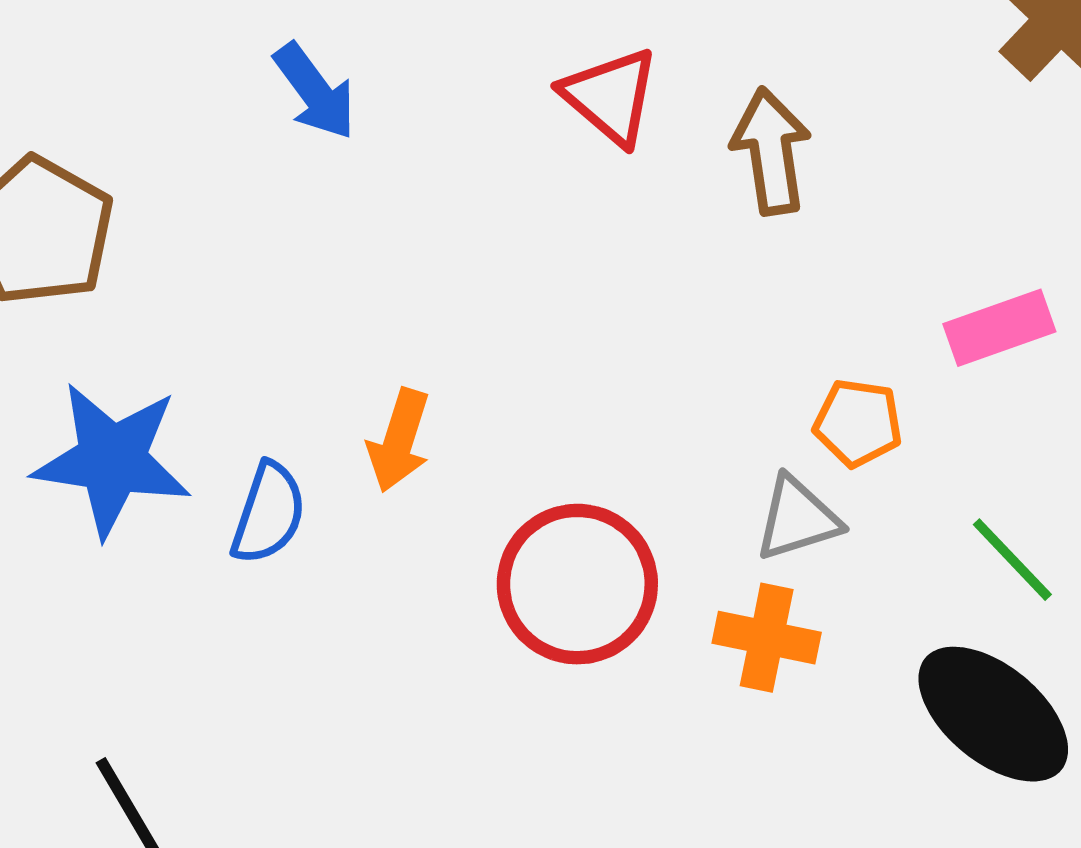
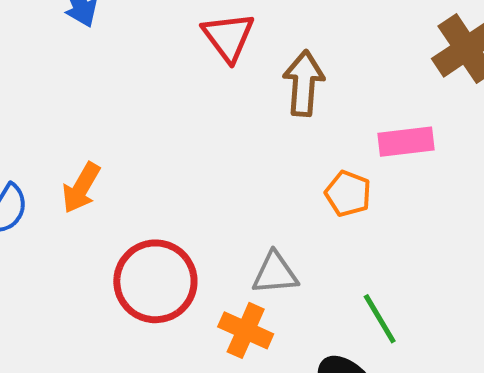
pink rectangle: (999, 328) -> (406, 142), moved
orange pentagon: (858, 423) -> (348, 194), moved

